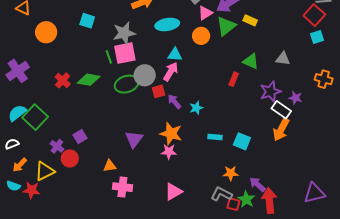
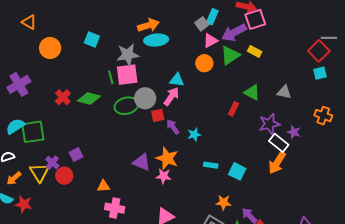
cyan ellipse: (167, 25) -> (156, 40), moved
green square: (35, 117) -> (33, 132), turned 35
purple triangle: (134, 139) -> (142, 162), moved, turned -48
yellow triangle: (45, 171) -> (39, 173), moved, turned -40

